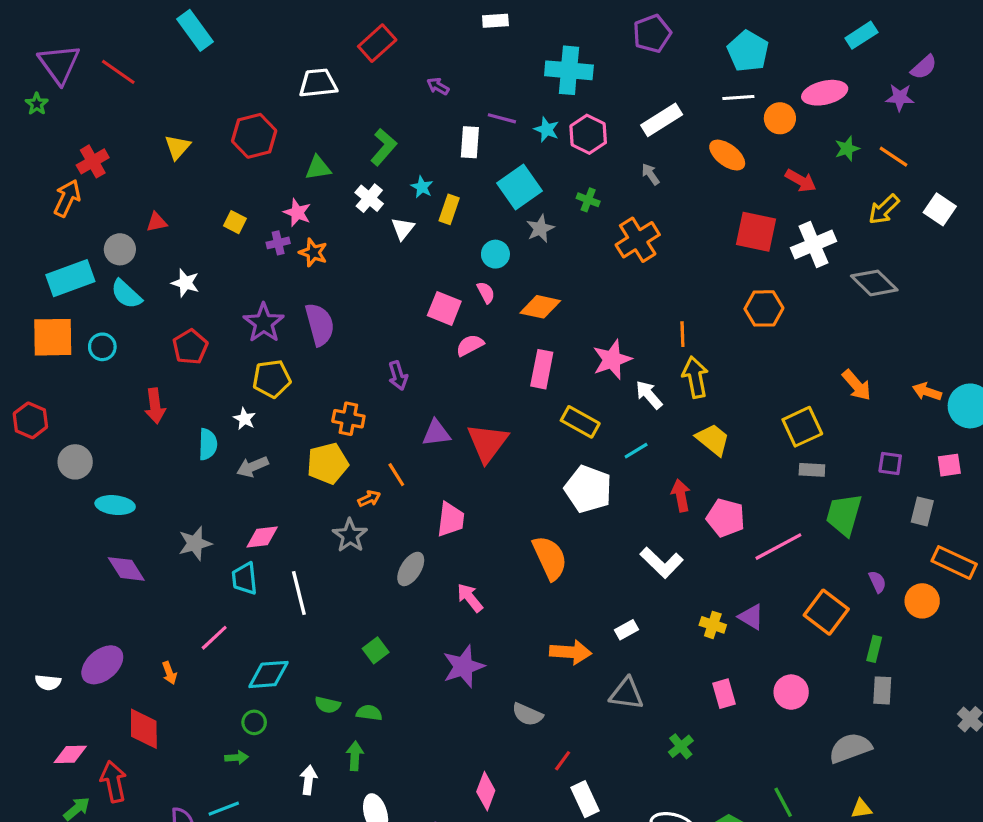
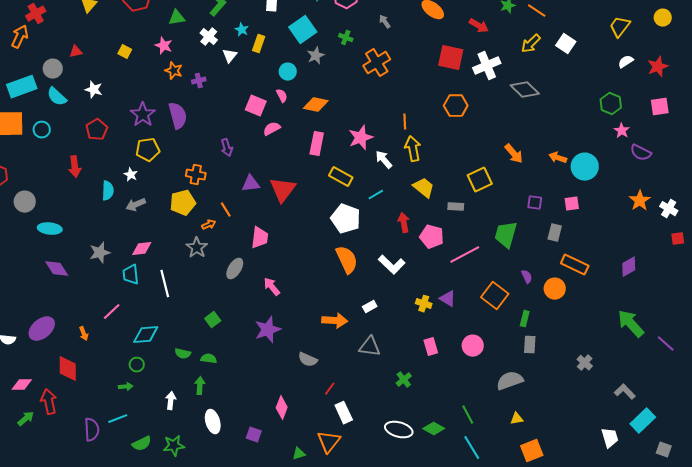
purple cross: (278, 243) -> (199, 81), moved
gray rectangle: (812, 470) -> (456, 207), moved
orange semicircle: (550, 558) -> (347, 260), moved

